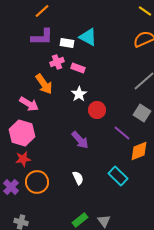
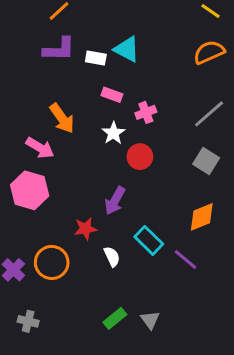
pink cross: (57, 62) -> (146, 112), moved
purple line: (122, 133) -> (186, 260), moved
purple arrow: (80, 140) -> (115, 201), turned 72
red star: (23, 159) -> (85, 229), moved
cyan rectangle: (118, 176) -> (149, 240), moved

